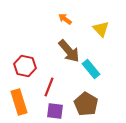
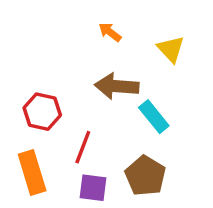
brown arrow: (69, 51) -> (117, 86), turned 135

